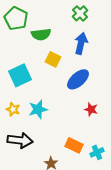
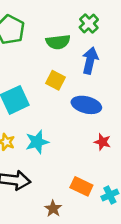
green semicircle: (41, 34) -> (58, 42), moved
blue ellipse: (78, 79) -> (86, 105), turned 55

